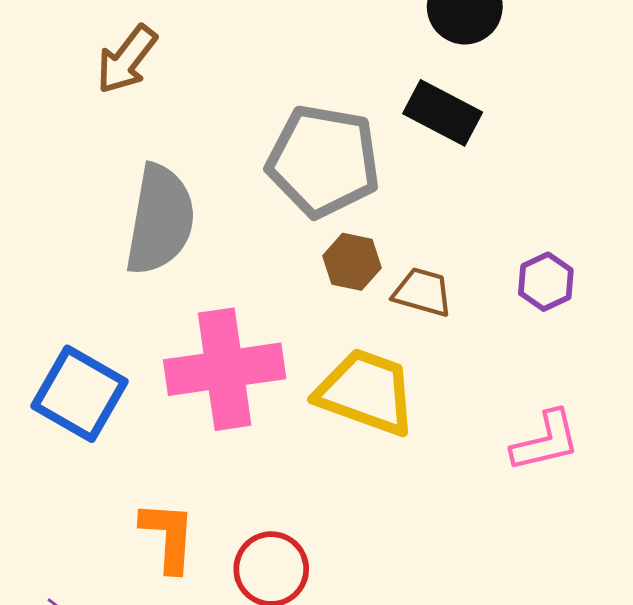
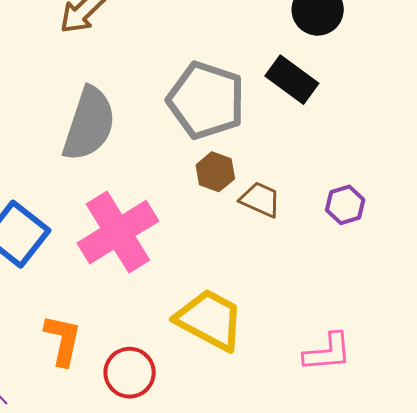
pink cross: (225, 369) -> (118, 232), turned -32
yellow trapezoid: (366, 392) -> (210, 320), moved
pink L-shape: (546, 441) -> (327, 352), moved

